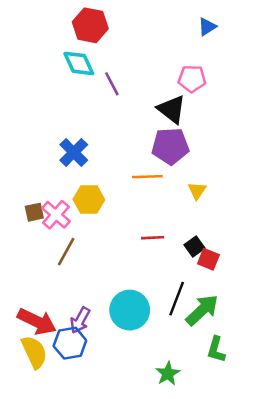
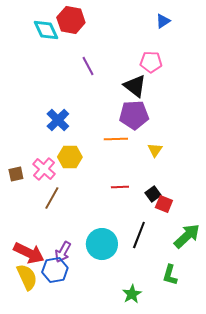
cyan diamond: (79, 63) -> (46, 30), moved
brown square: (34, 212) -> (16, 174), moved
green arrow: (202, 310) -> (187, 236), moved

